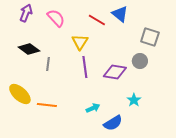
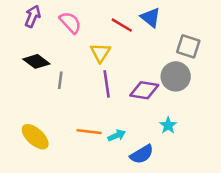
gray circle: (140, 61) -> (176, 76), size x1.5
yellow ellipse: (20, 94) -> (35, 137), moved
orange line: (47, 105) -> (89, 132), moved

